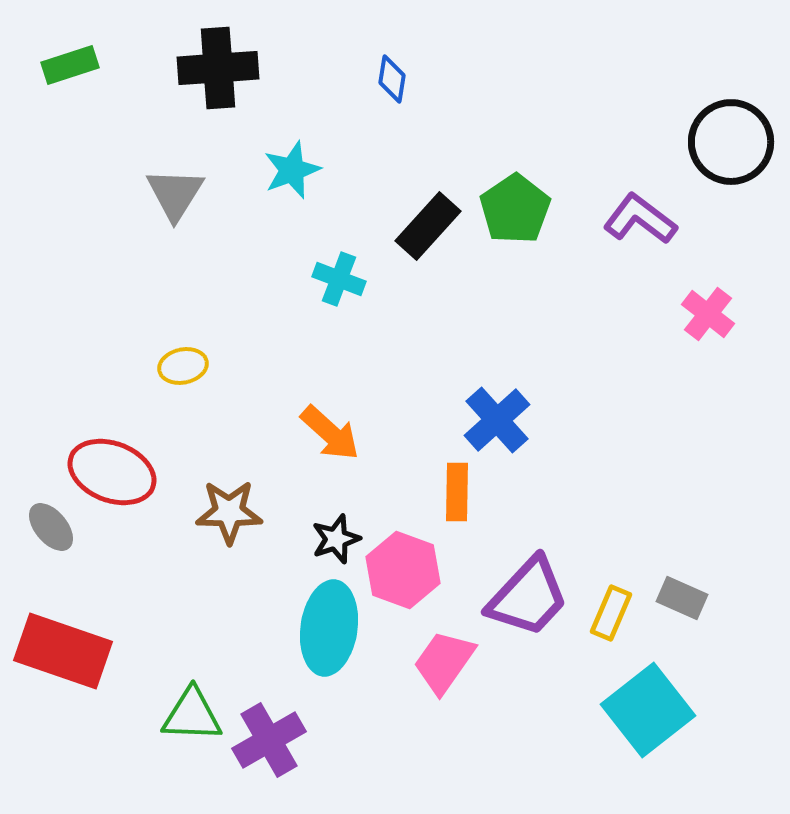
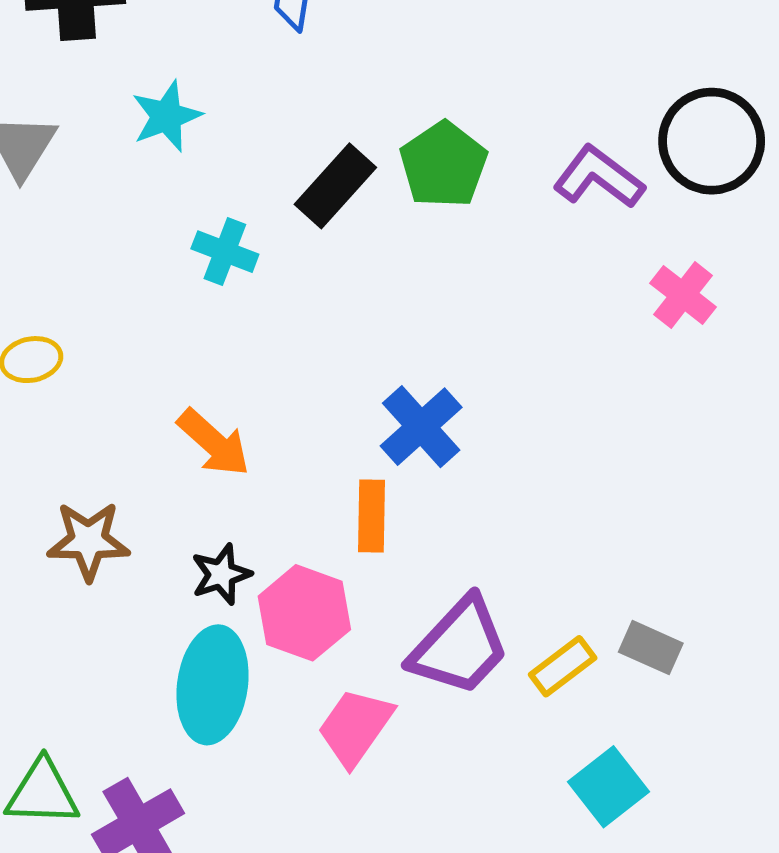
black circle: (731, 142) -> (712, 141), moved
yellow rectangle: (611, 613) -> (563, 666), turned 30
cyan square: (648, 710) -> (609, 787), size x0.7

